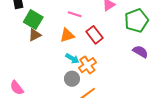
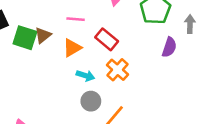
brown triangle: (35, 35) -> (43, 35), moved
purple semicircle: (140, 52) -> (169, 47), turned 91
orange cross: (87, 65) -> (117, 70), moved

